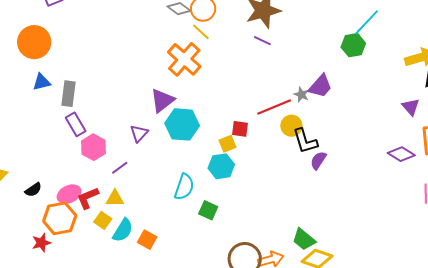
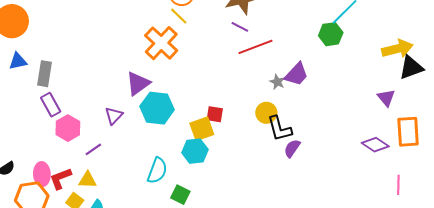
red line: (274, 107) -> (256, 47), moved
yellow square: (227, 144) -> (202, 129), size x1.4
pink ellipse: (69, 194) -> (42, 174), turned -70

